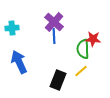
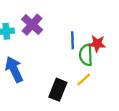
purple cross: (54, 22) -> (32, 25), moved
blue line: (54, 36) -> (72, 40), moved

